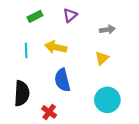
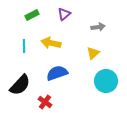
blue semicircle: (62, 80) -> (57, 73), turned 85
black semicircle: (22, 93) -> (20, 85), turned 40
cyan circle: (107, 100) -> (106, 81), moved

